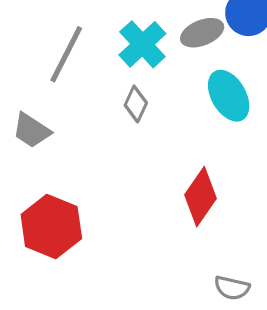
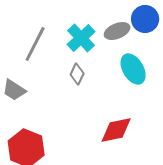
red diamond: (200, 197) -> (116, 130), turned 44

